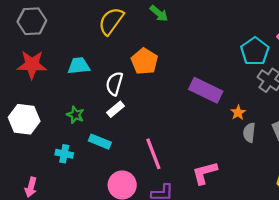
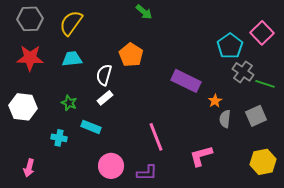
yellow semicircle: (111, 21) -> (71, 23), moved
pink line: (153, 154) -> (156, 137), moved
pink L-shape: (205, 173) -> (201, 156), moved

